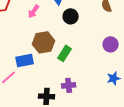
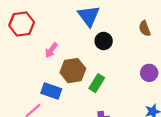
pink arrow: (34, 11) -> (51, 50), moved
blue rectangle: (25, 60) -> (51, 91), turned 30

